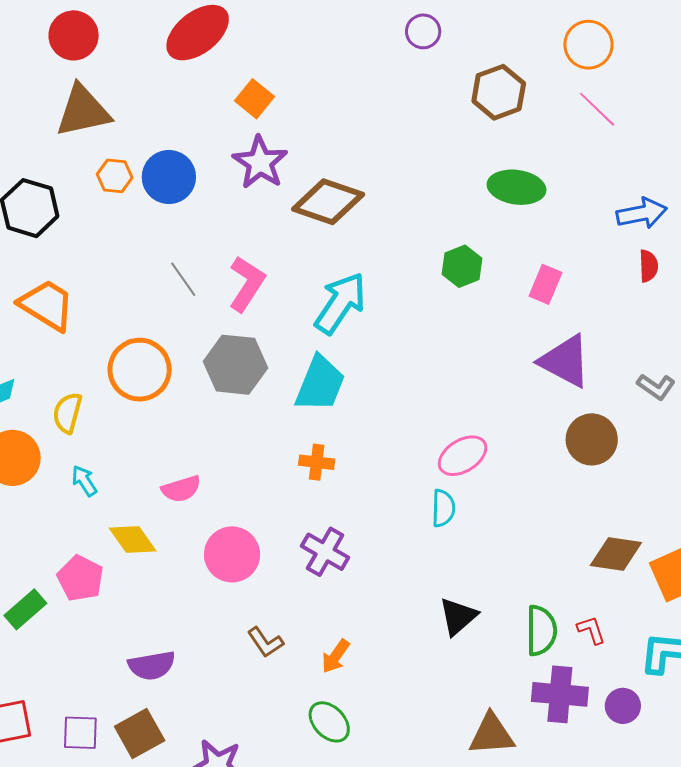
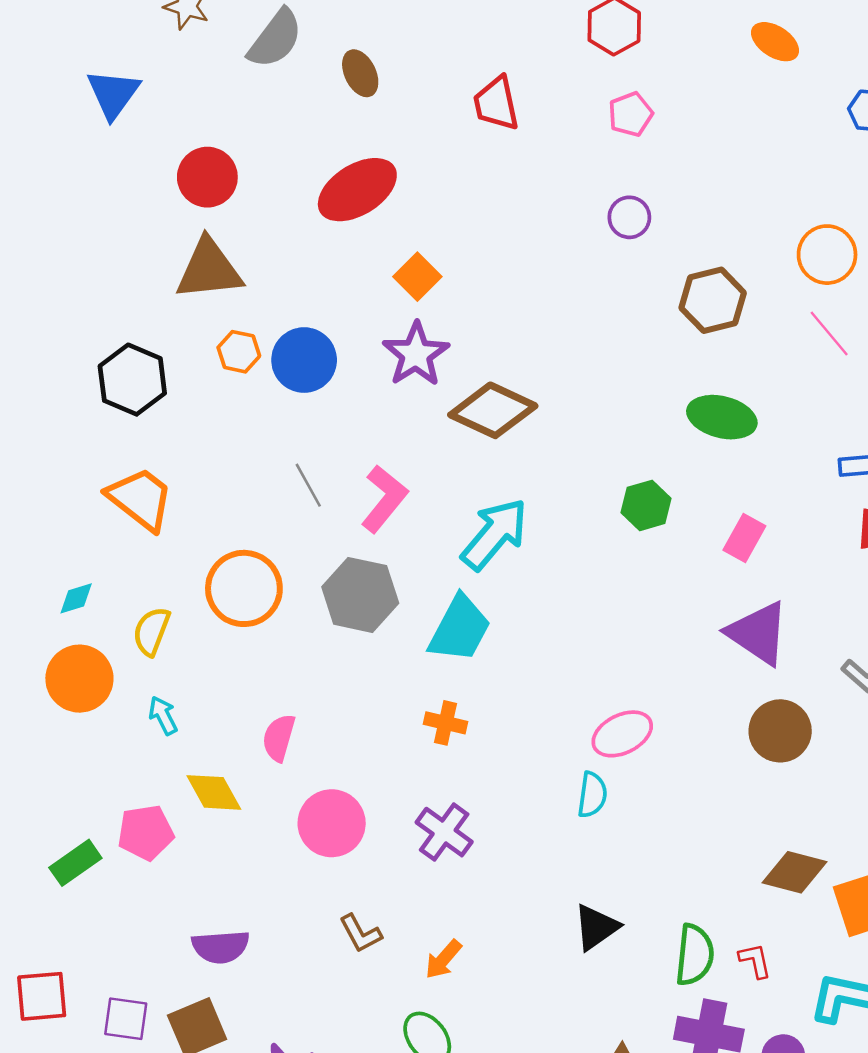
pink semicircle: (181, 489) -> (279, 738), turned 117
pink pentagon: (80, 578) -> (146, 833), turned 30

